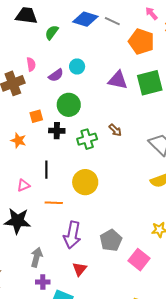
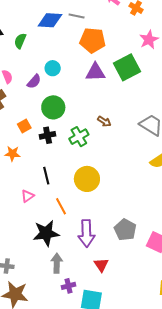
orange pentagon: (141, 42) -> (93, 40), moved
orange line: (54, 203) -> (61, 206), turned 72
black star: (17, 221) -> (46, 233), moved

